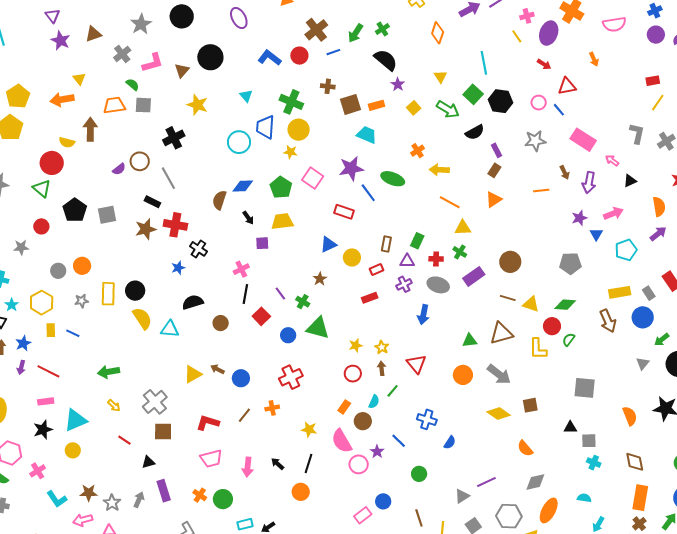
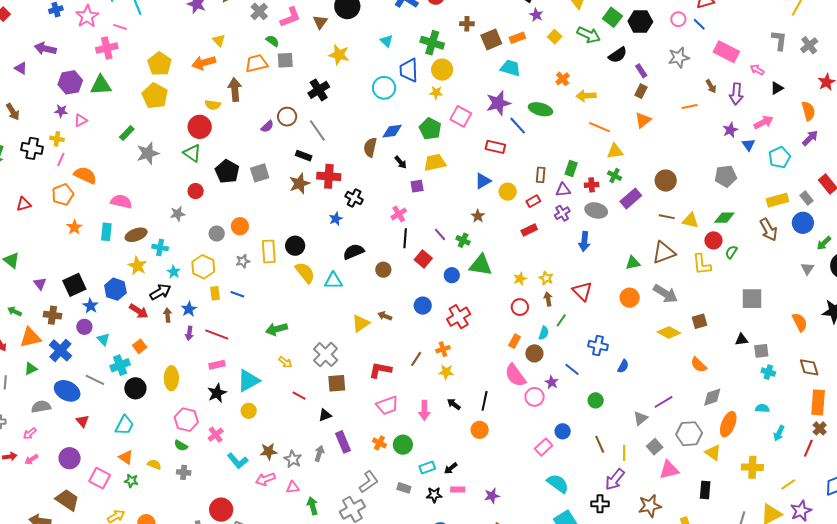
blue circle: (241, 378) -> (423, 306), moved
yellow star: (309, 429) -> (446, 372), moved

